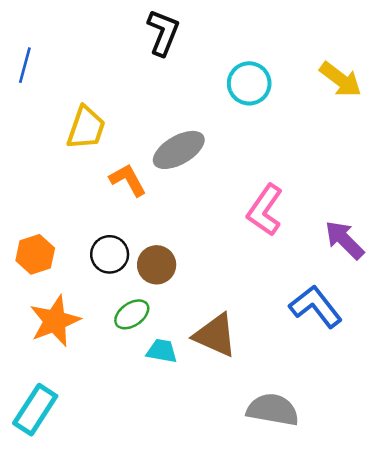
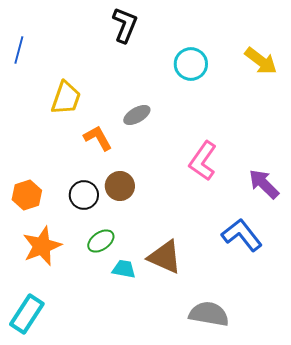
gray ellipse: (179, 150) -> (137, 115), size x0.7
brown circle: (157, 265) -> (120, 186), moved

